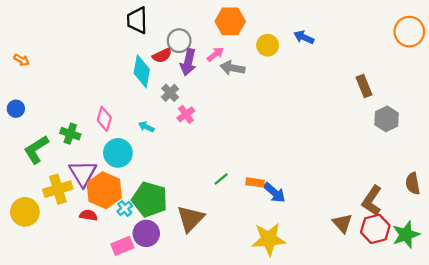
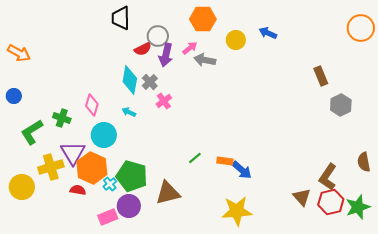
orange arrow: (22, 60) -> (19, 53), size x1.6
cyan diamond: (142, 71) -> (130, 80), moved
brown triangle: (190, 219) -> (168, 193), turned 32

